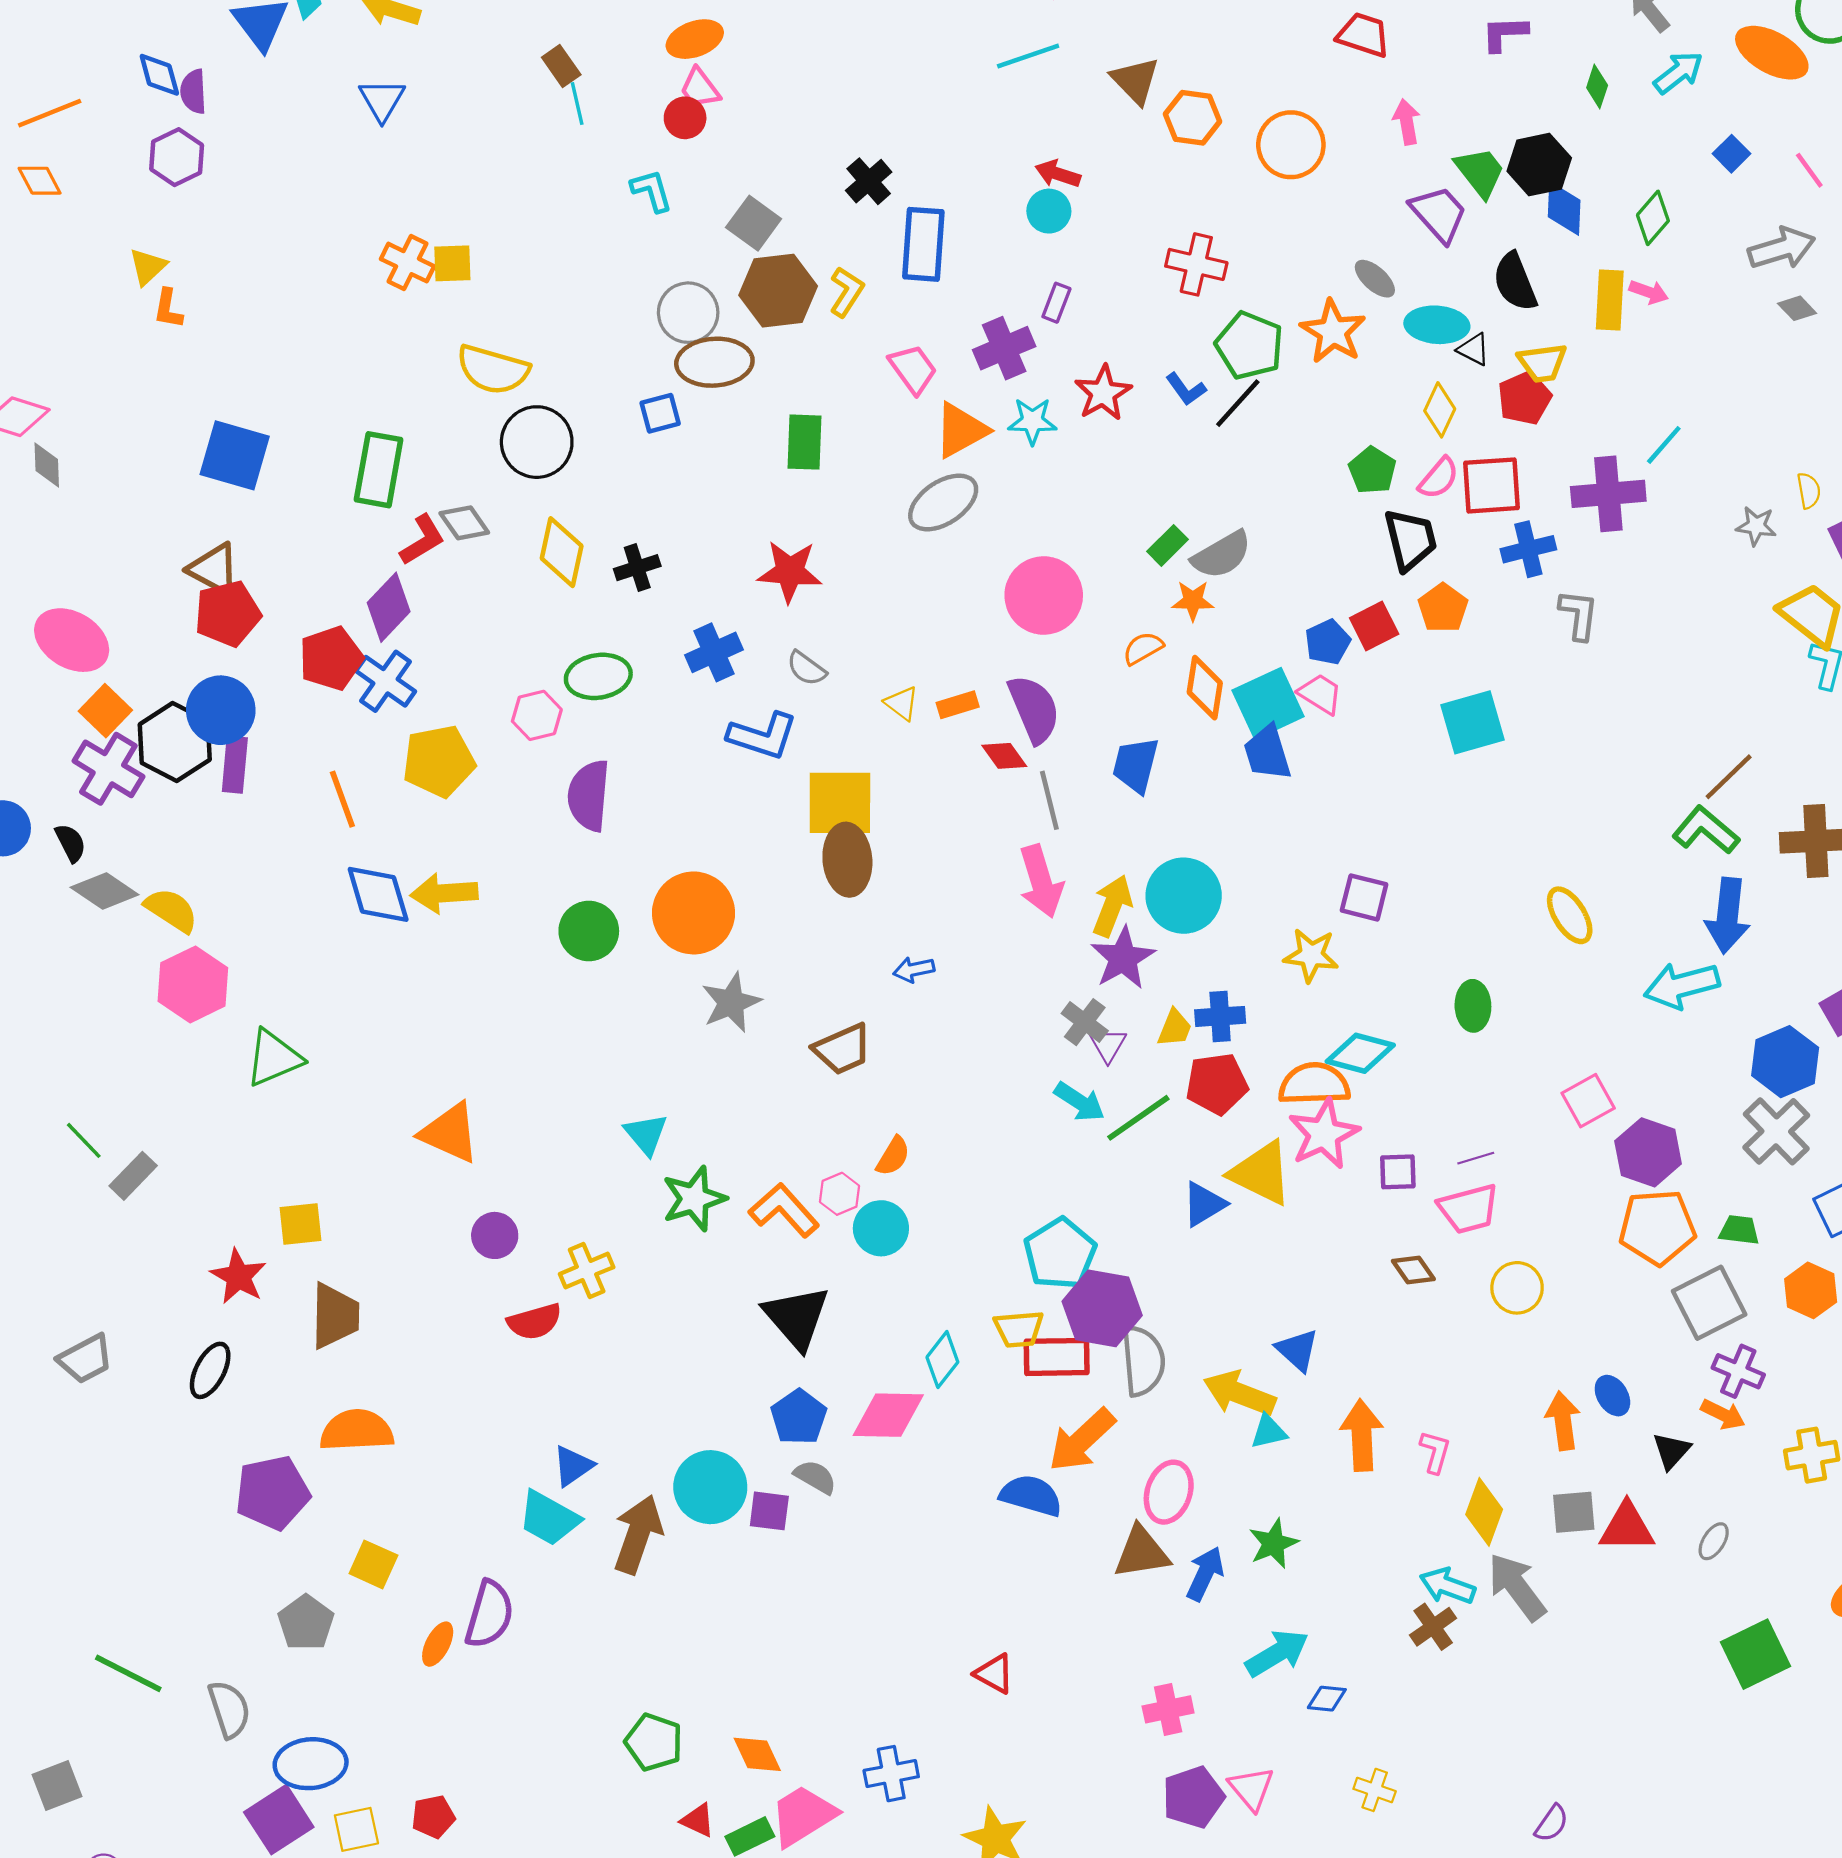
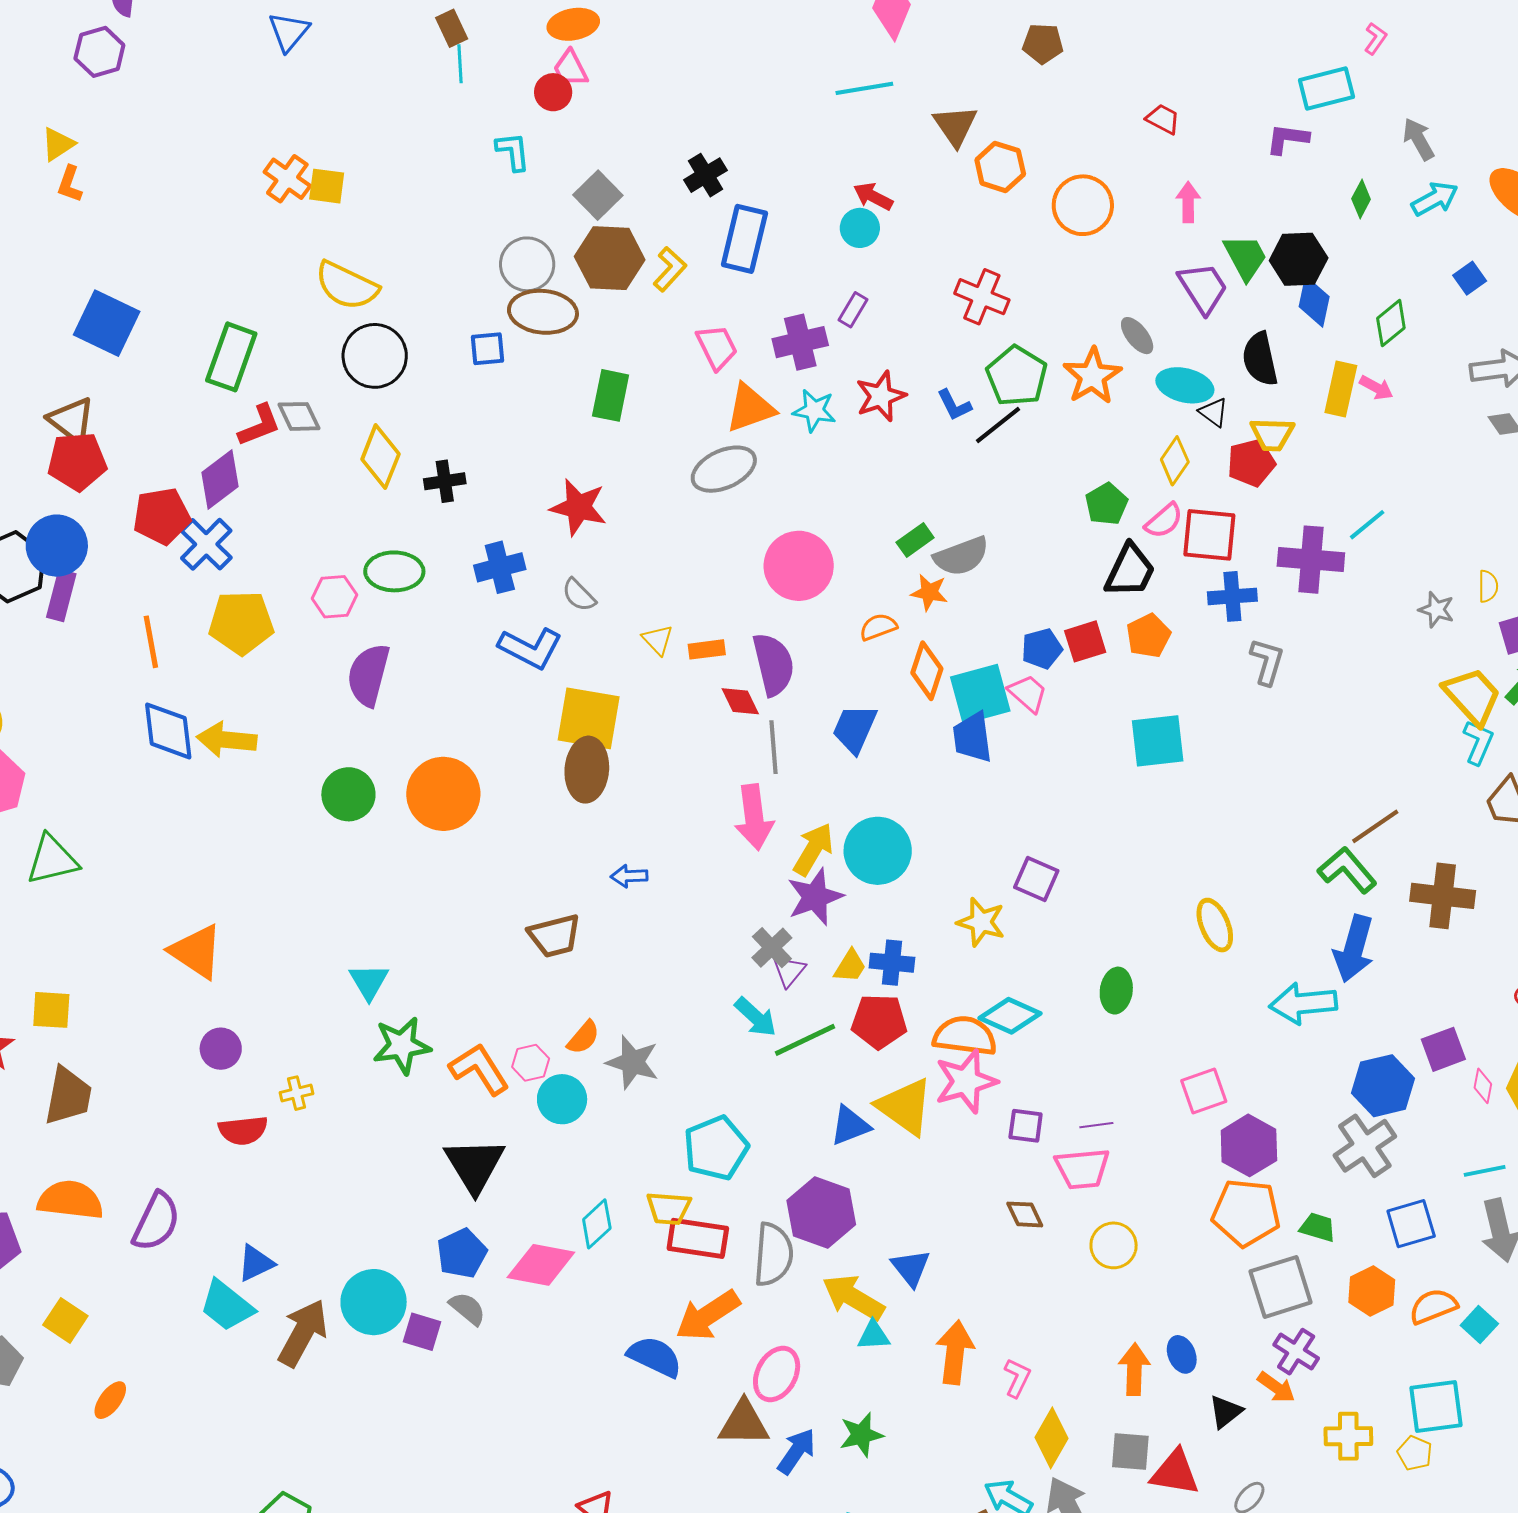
red trapezoid: (1363, 35) -> (1163, 119), size x0.7
black trapezoid: (1410, 540) -> (1130, 571), turned 30
gray star: (731, 1002) -> (633, 1062), moved, turned 30
yellow cross: (587, 1271) -> (296, 1093), size x0.7
purple hexagon: (1102, 1308) -> (821, 1213), moved
purple semicircle: (489, 1614) -> (156, 1222), moved

